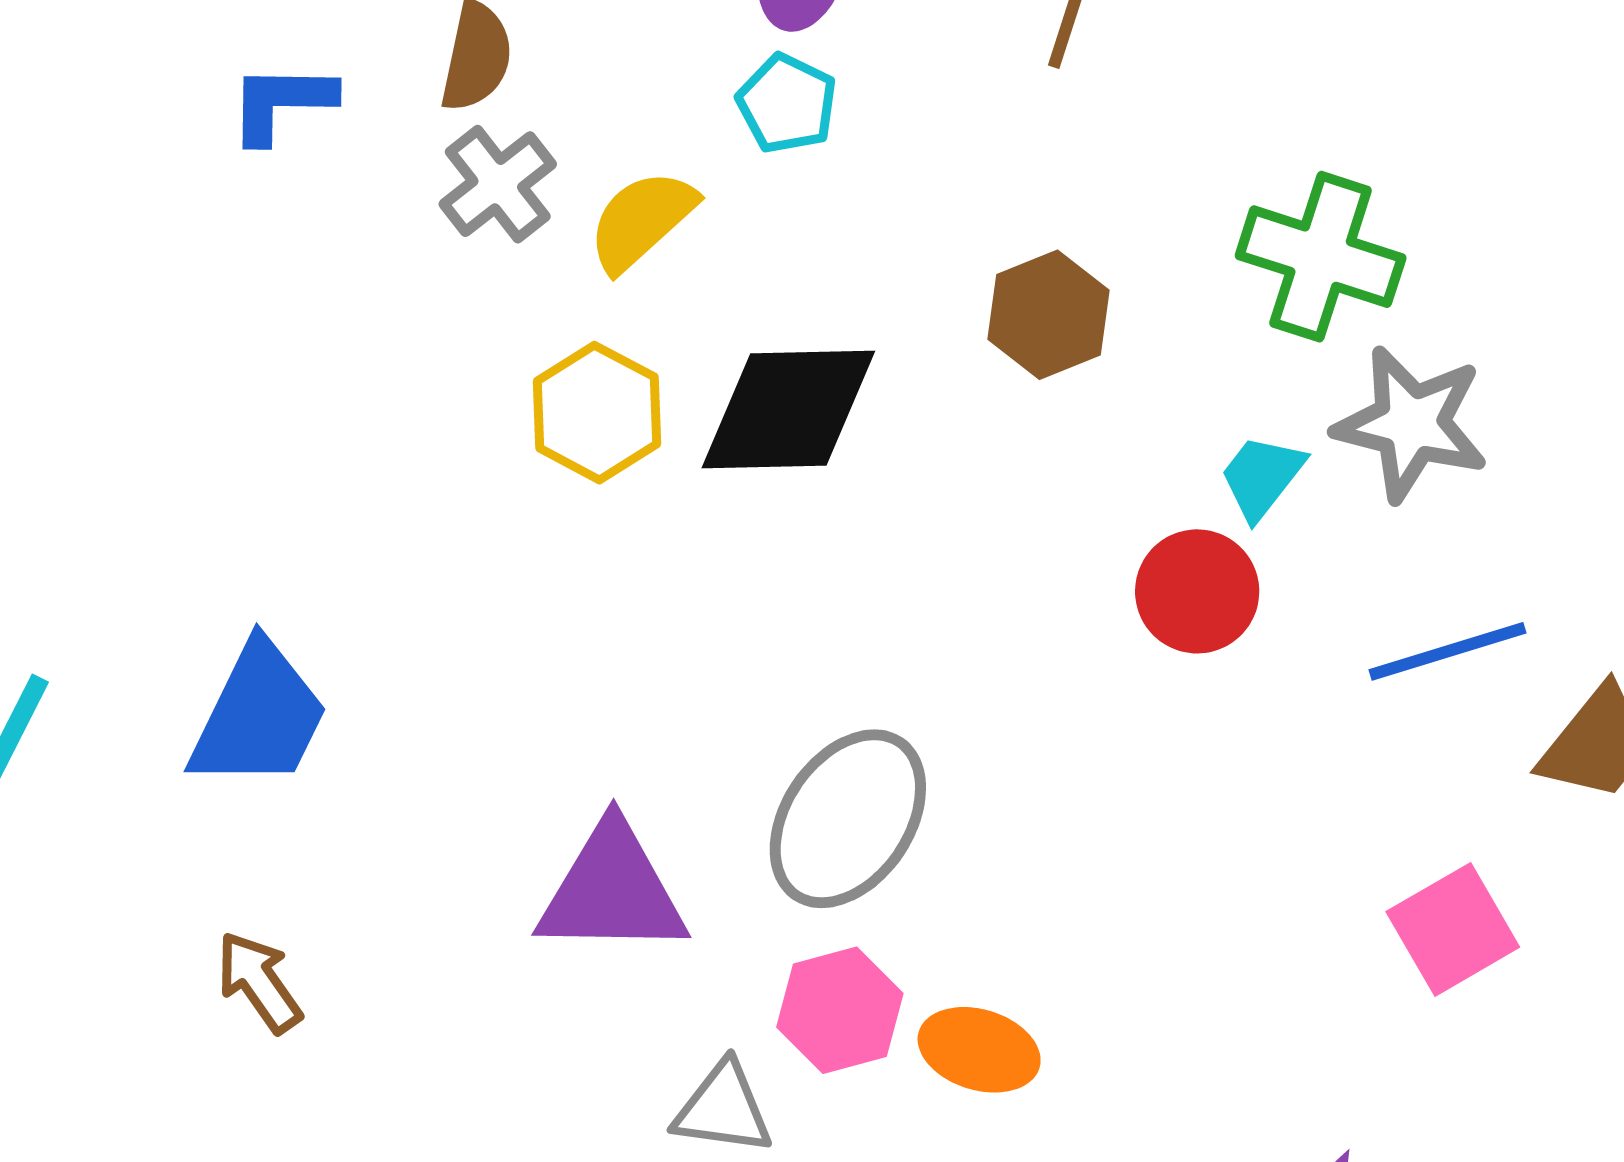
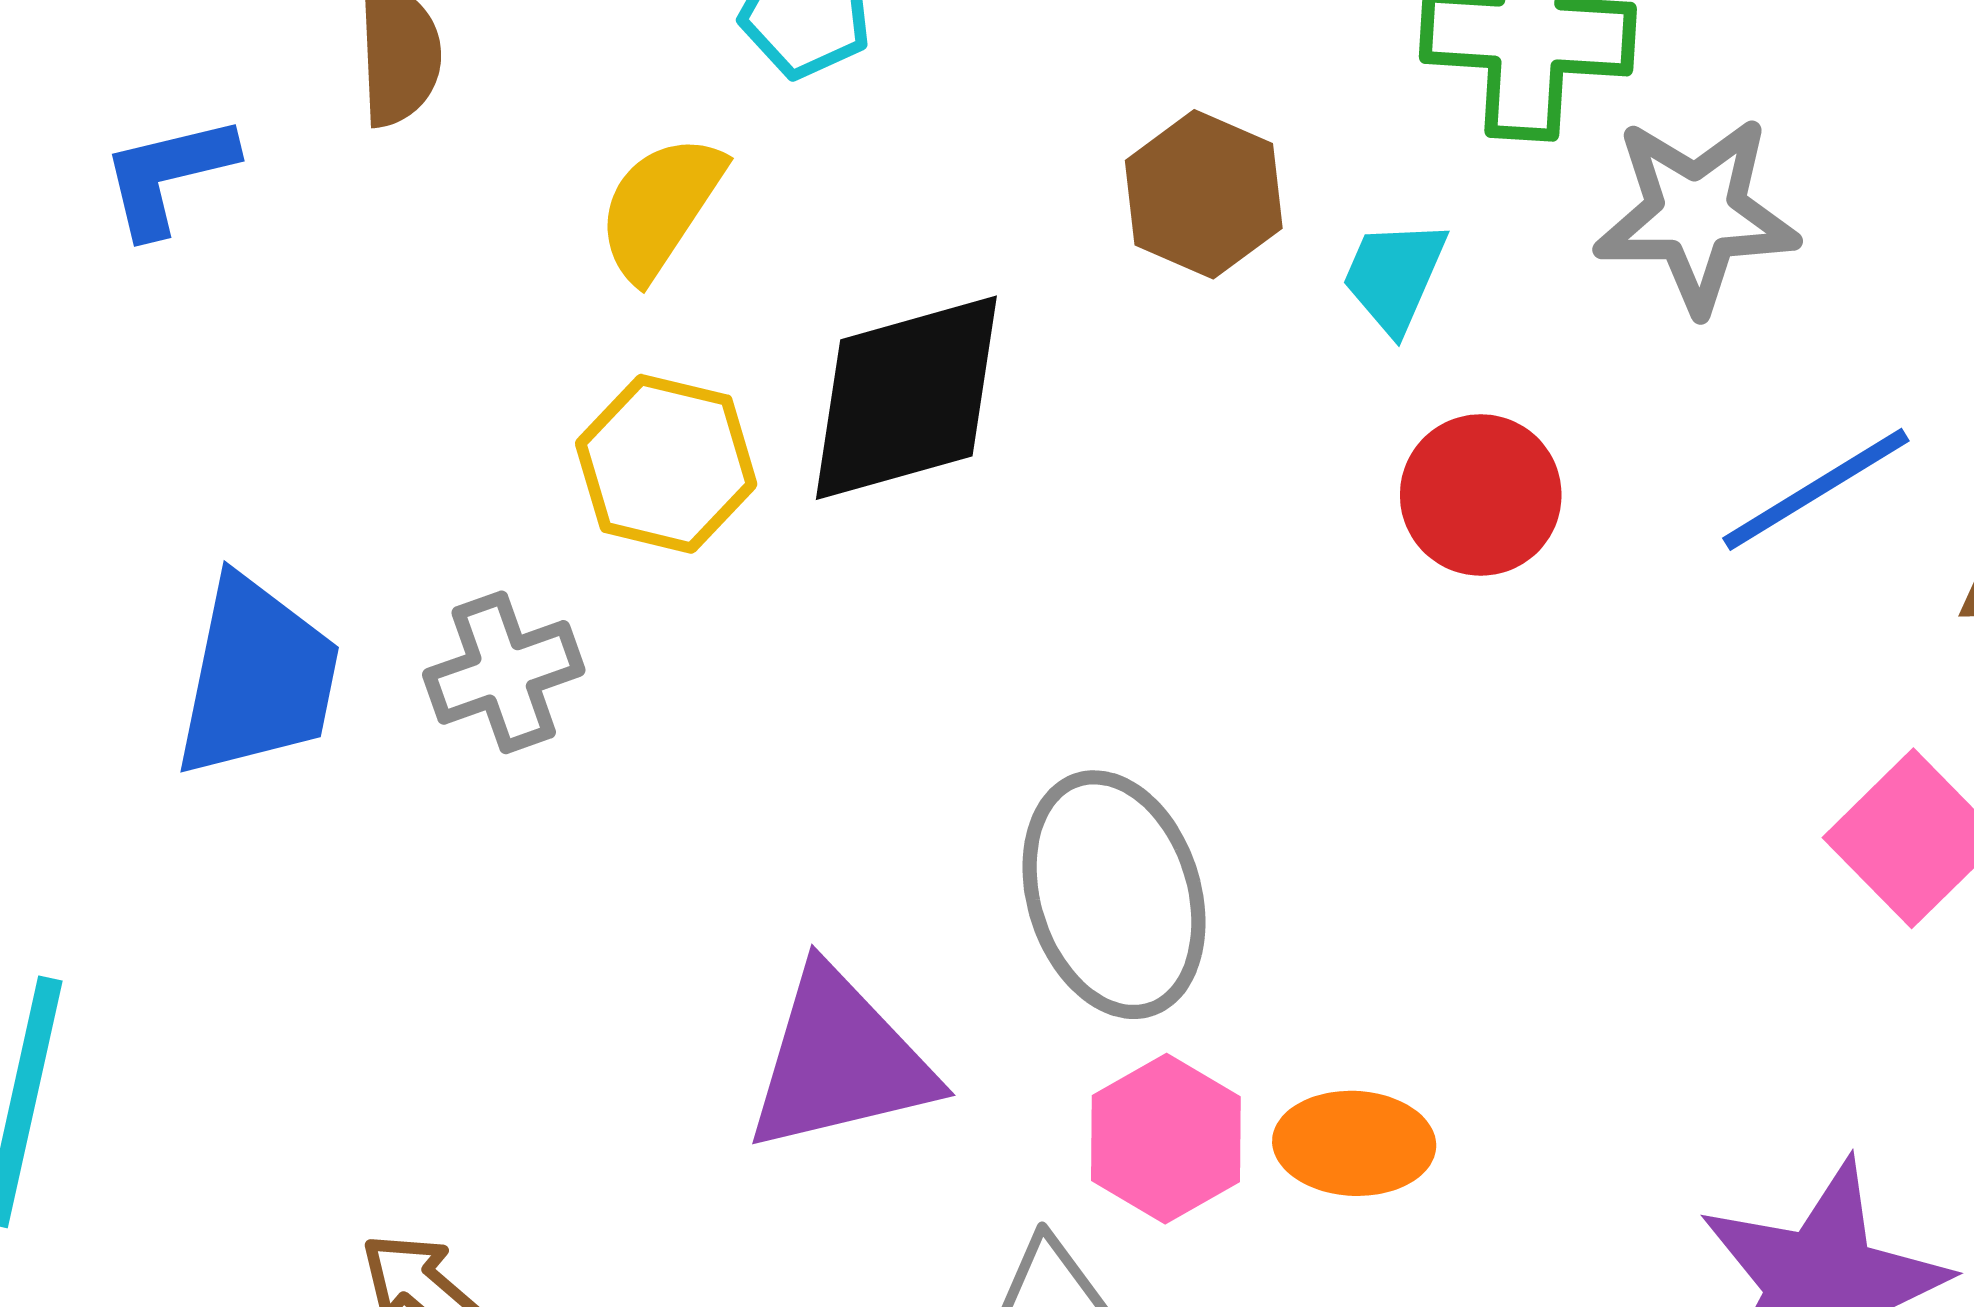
gray cross: (498, 184) -> (504, 672), moved, turned 33
cyan trapezoid: (1262, 477) -> (1394, 276), moved
blue trapezoid: (259, 716) -> (257, 677), moved
gray ellipse: (848, 819) -> (1114, 895), turned -37

